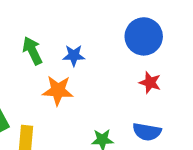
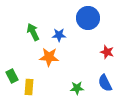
blue circle: (144, 36) -> (88, 18), moved
blue semicircle: (147, 132) -> (105, 83), turned 54

